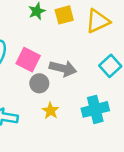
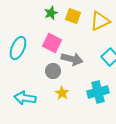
yellow square: (64, 15) -> (73, 16), turned 35
pink square: (28, 60) -> (52, 43), moved

